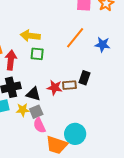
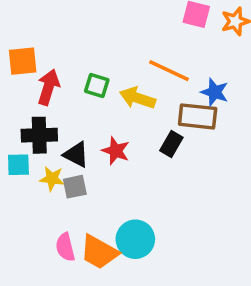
yellow arrow: (30, 36) -> (137, 98), moved
orange line: (75, 38) -> (169, 71), turned 65
brown rectangle: (69, 85) -> (198, 116), moved, size x1.5
pink semicircle: (39, 125) -> (65, 247), moved

